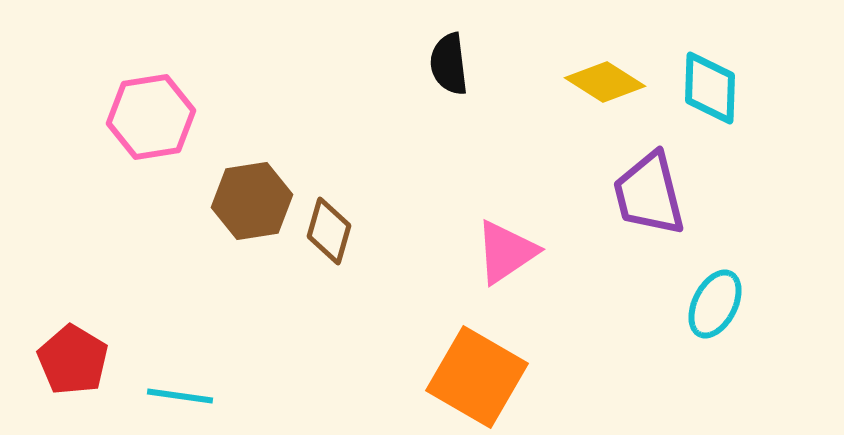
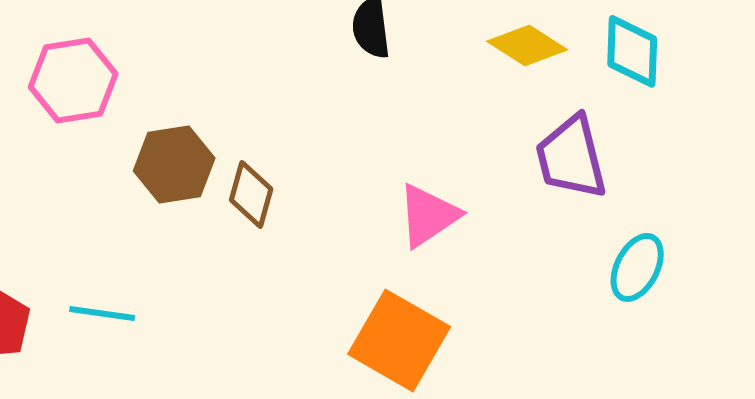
cyan line: (180, 396) -> (102, 313), moved

